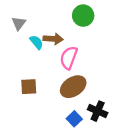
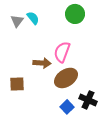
brown arrow: (53, 39) -> (42, 63), moved
cyan semicircle: (37, 42) -> (33, 18), moved
brown square: (29, 87) -> (17, 84), moved

